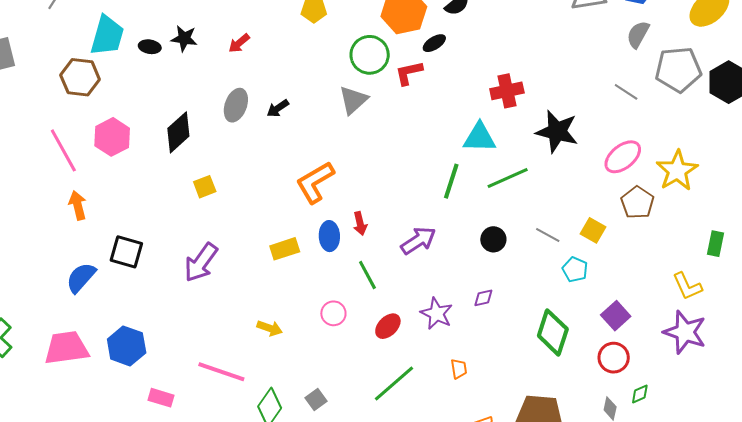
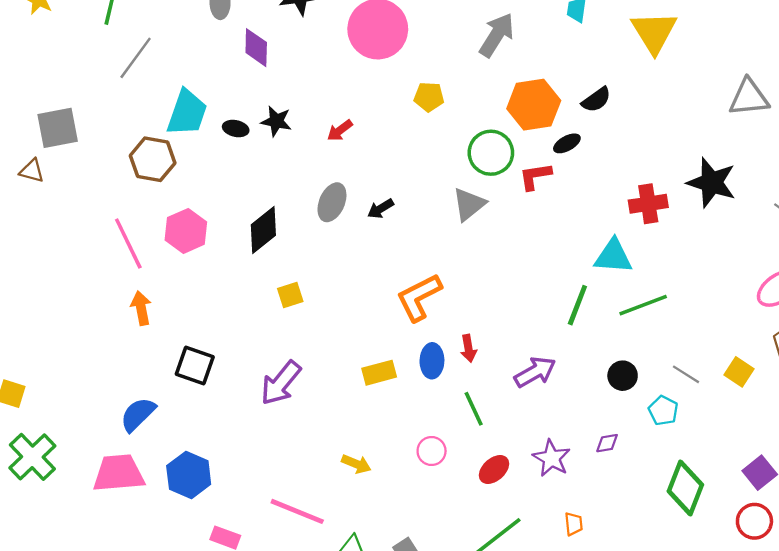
black star: (557, 131) -> (712, 183), moved
cyan pentagon: (575, 270) -> (663, 411), moved
blue semicircle: (81, 278) -> (138, 414), moved

